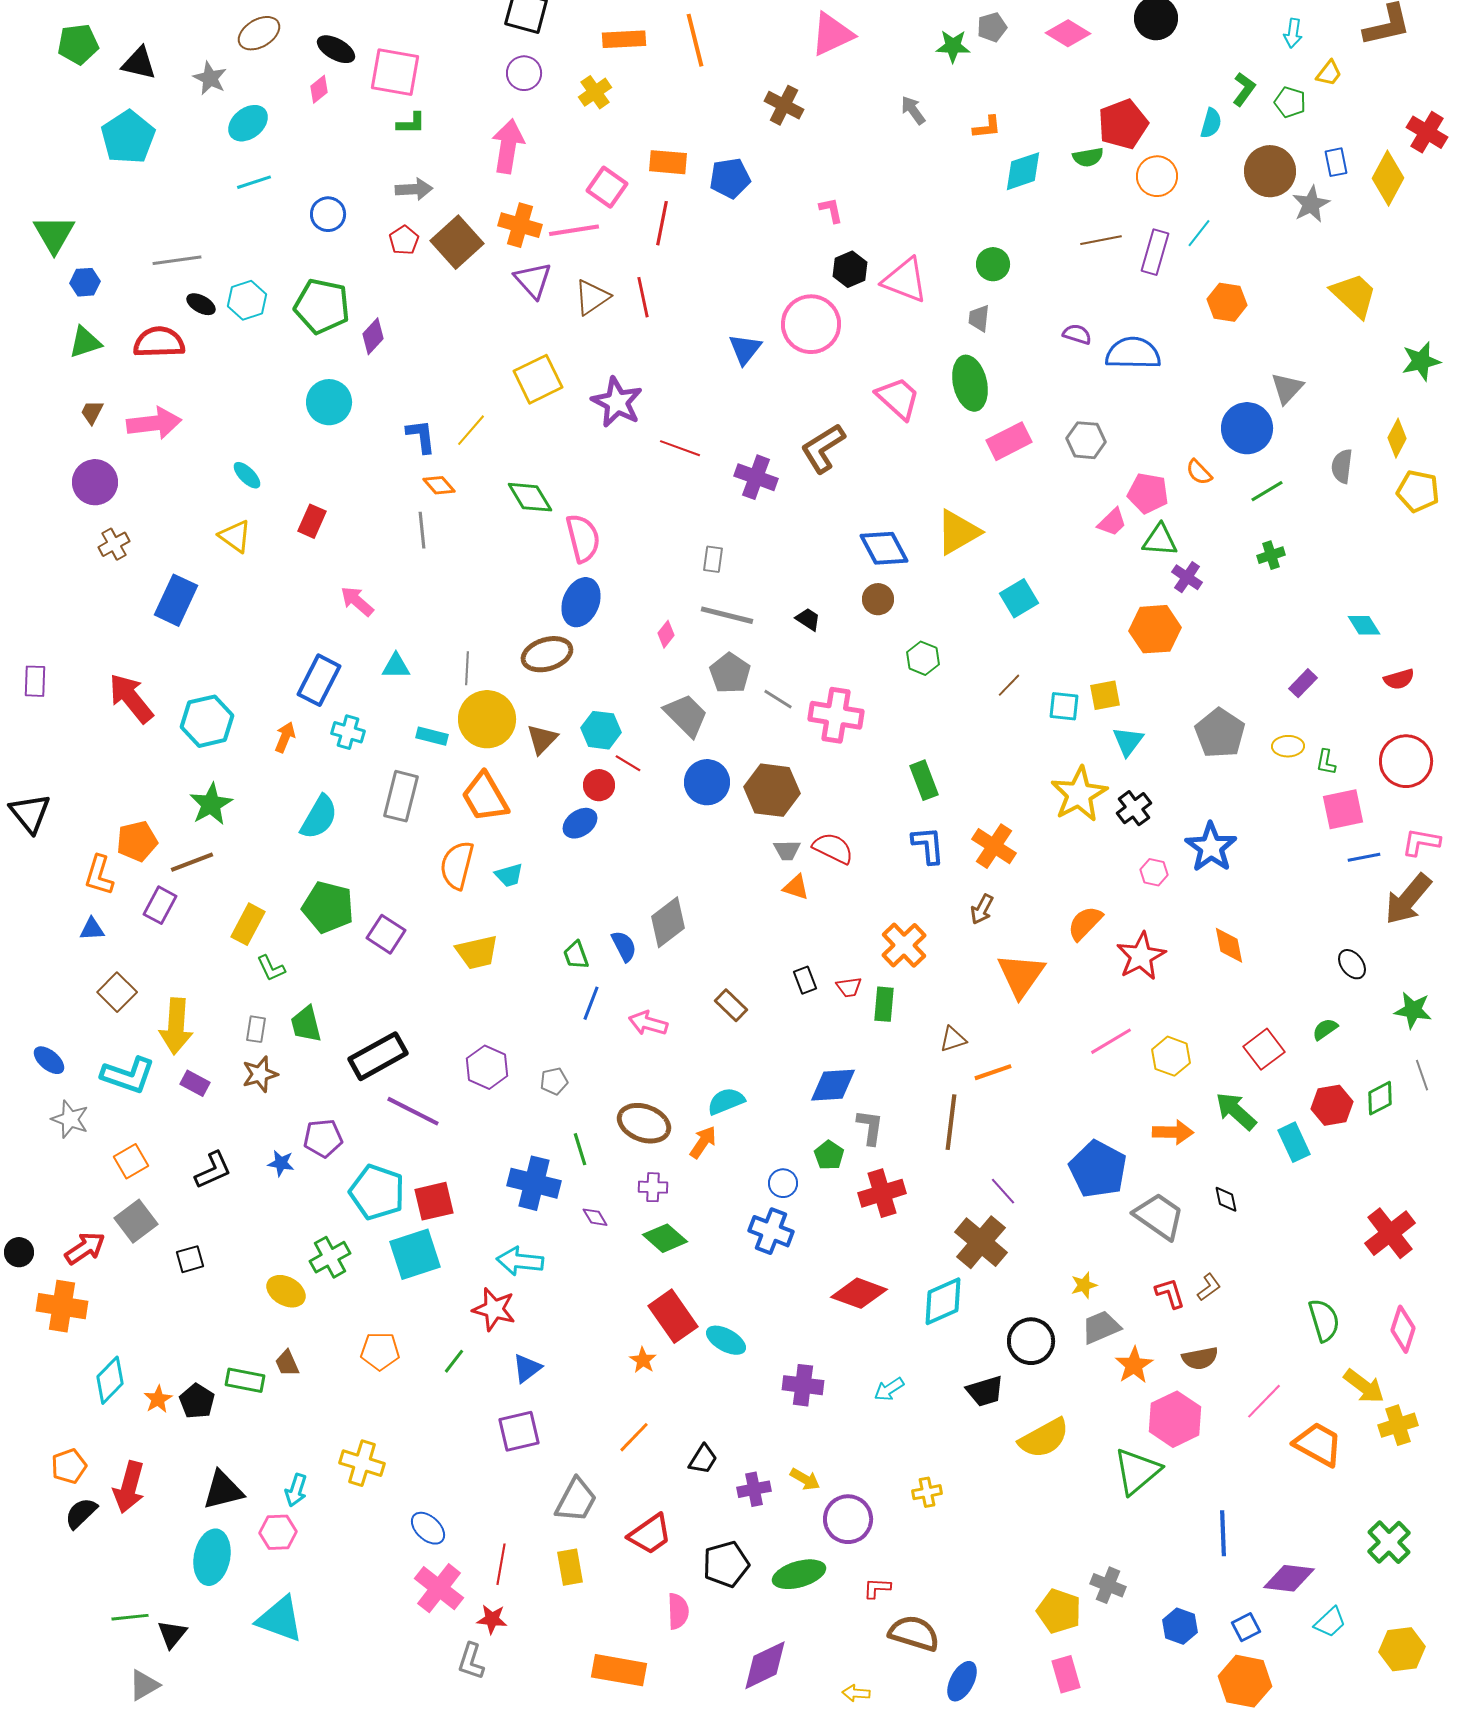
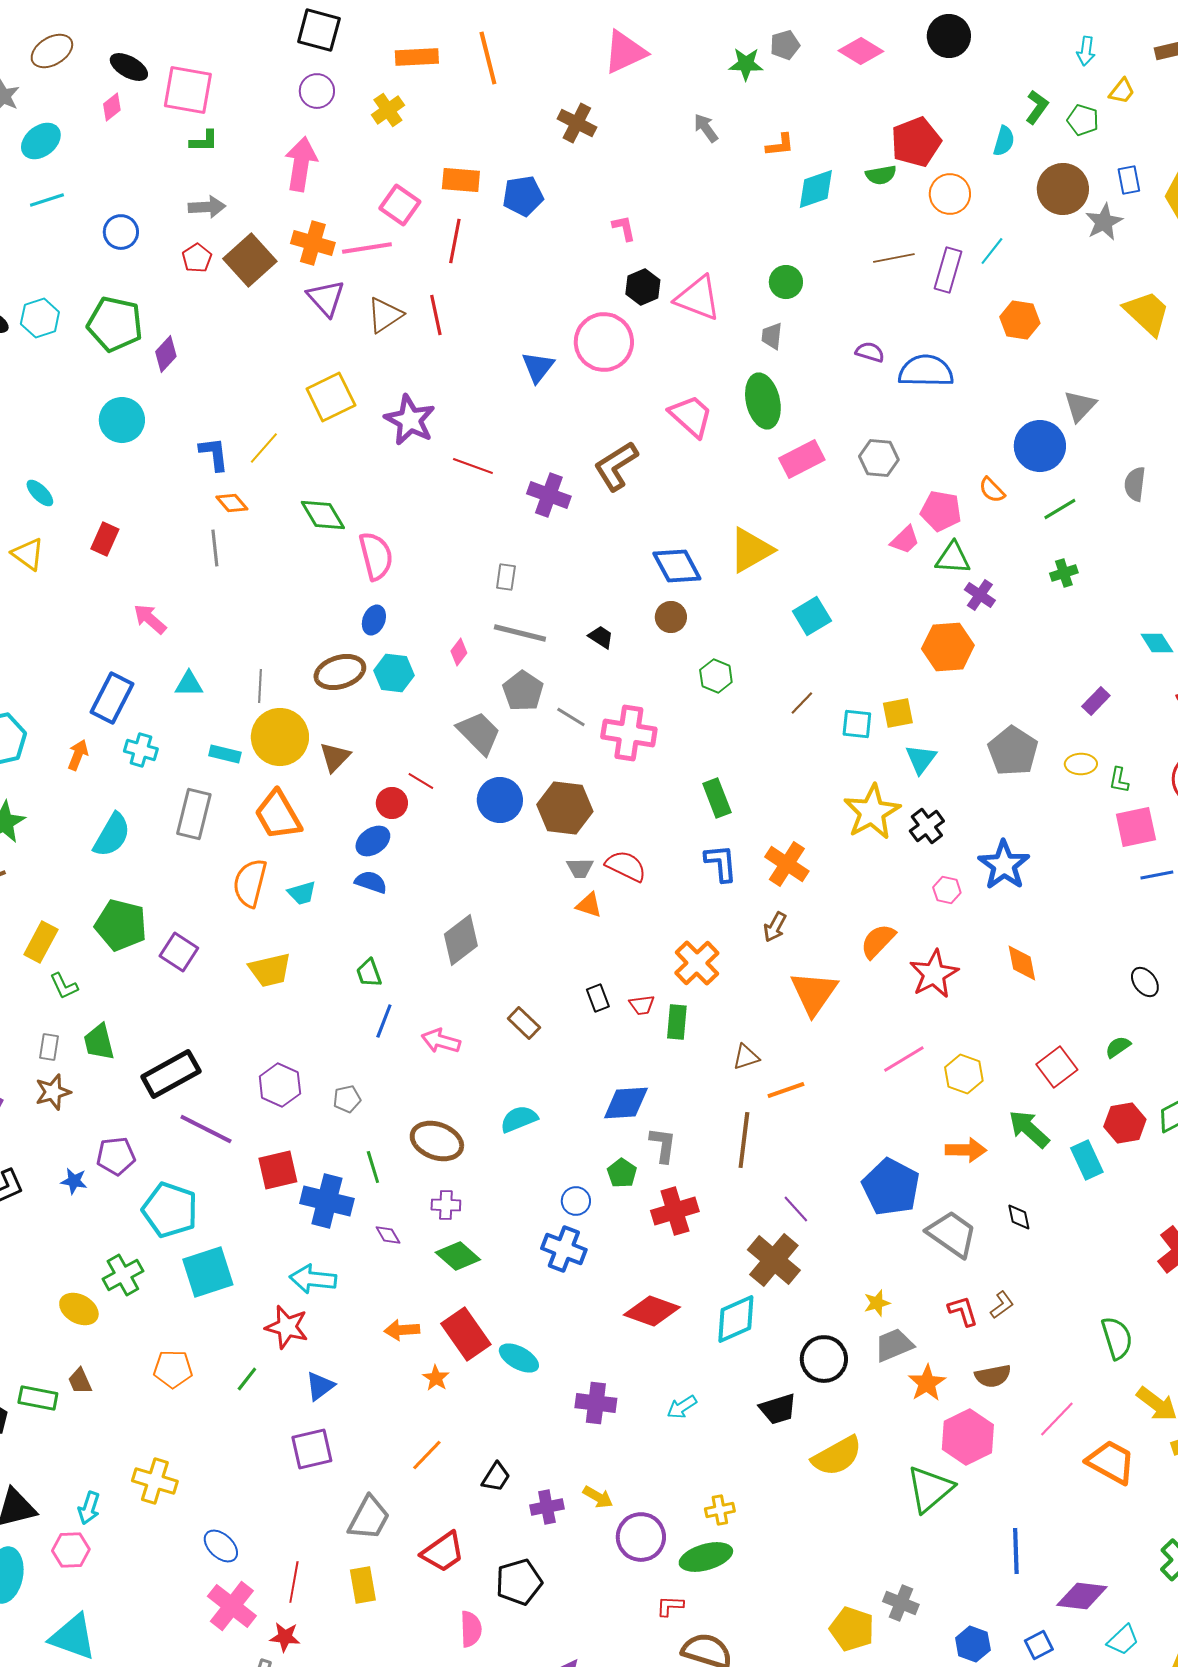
blue ellipse: (581, 602) -> (374, 620), size x0.6
cyan hexagon: (601, 730) -> (394, 673), moved
blue semicircle: (624, 946) -> (371, 882), moved, turned -44
orange arrow: (703, 1142) -> (402, 1330), moved, turned -128
red square: (434, 1201) -> (278, 1170), moved
green ellipse: (799, 1574) -> (706, 1557), moved

